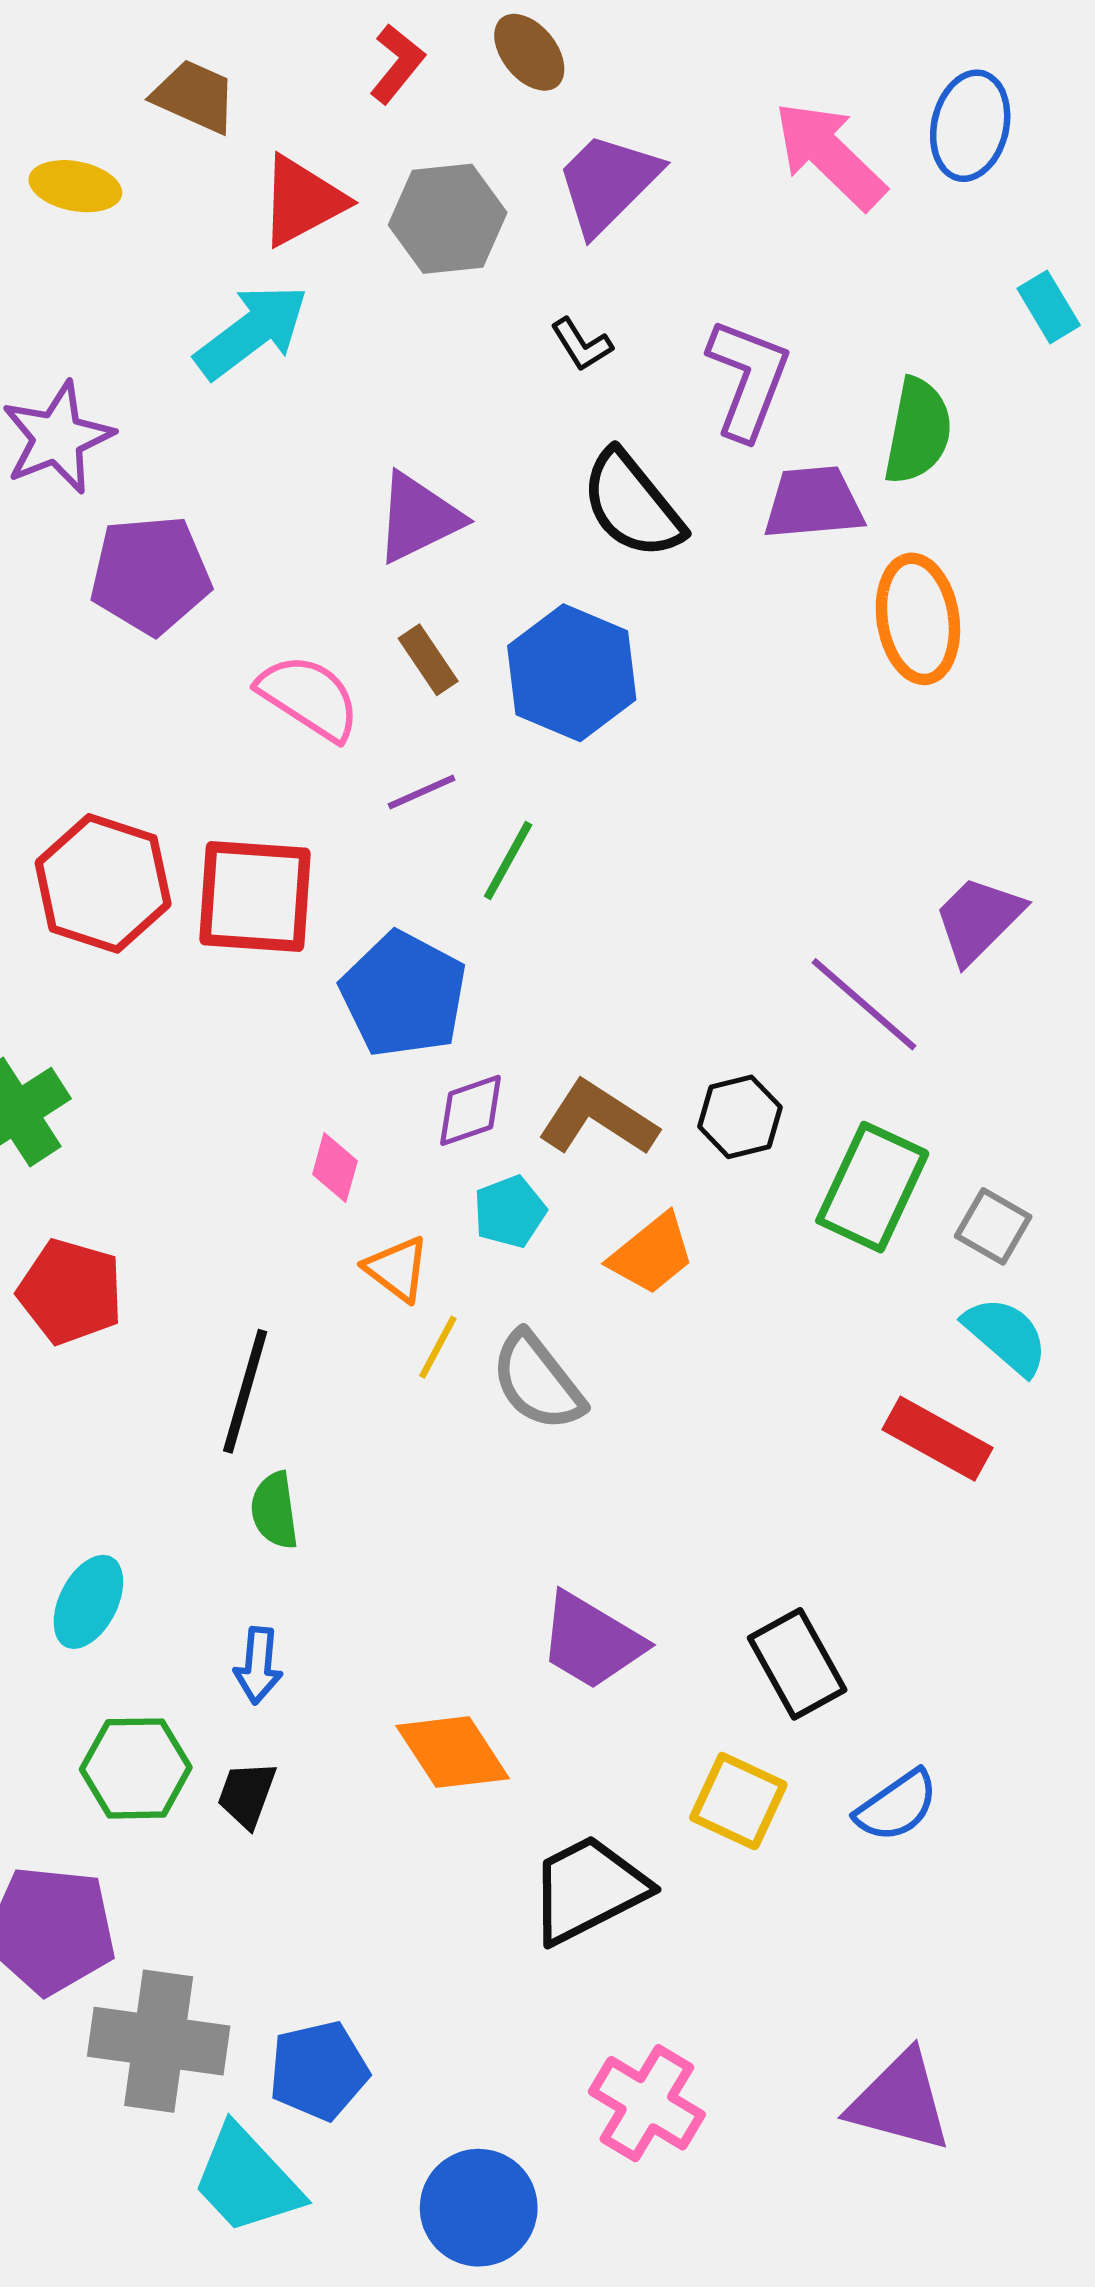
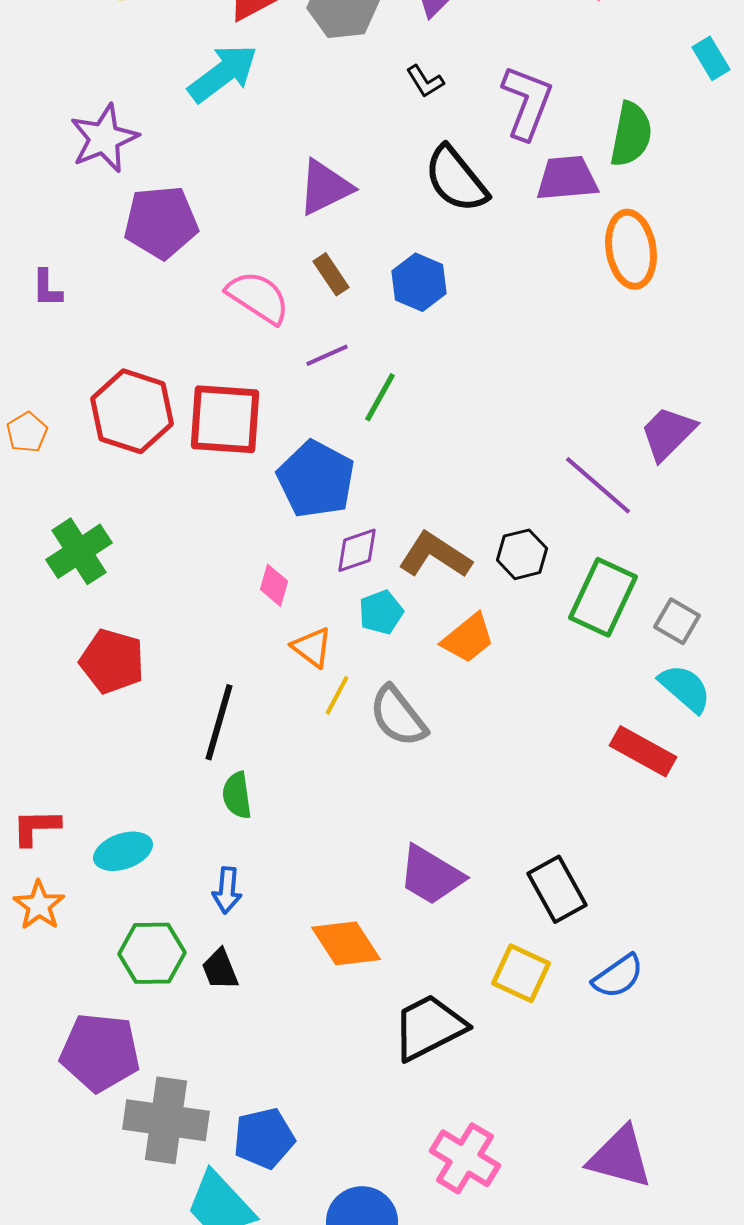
blue hexagon: (572, 673) -> (419, 282), size x0.7
cyan ellipse: (88, 1602) -> (123, 851), turned 44
black trapezoid: (247, 1795) -> (220, 969), turned -42

